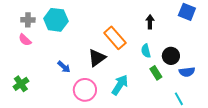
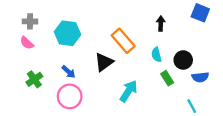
cyan hexagon: (56, 20) -> (67, 33), moved
green cross: (21, 84) -> (34, 79), moved
pink circle: (85, 90) -> (70, 96), moved

